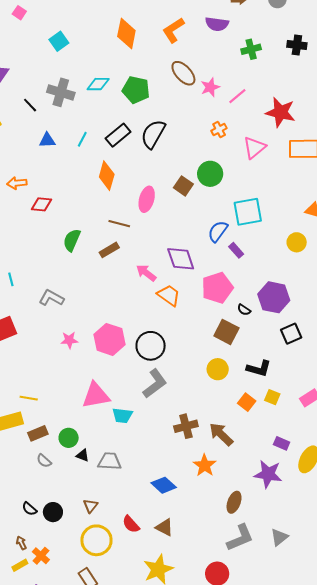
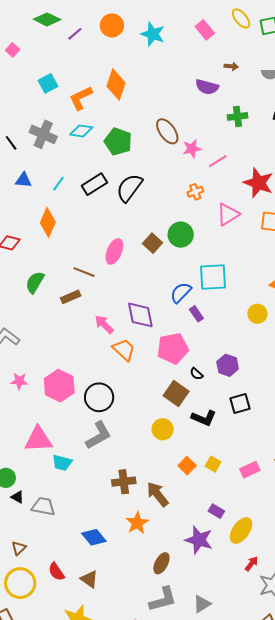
orange L-shape: (173, 30) -> (81, 98), moved
orange diamond: (107, 176) -> (48, 222), moved
purple hexagon: (274, 297) -> (228, 365), size x0.7
black L-shape: (259, 368) -> (204, 418), moved

